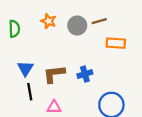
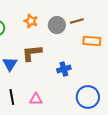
brown L-shape: (54, 74) -> (32, 53), moved
black line: (30, 92) -> (12, 97), moved

